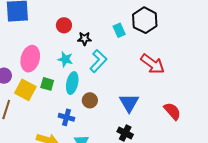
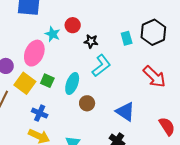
cyan star: (65, 59) -> (53, 34), moved
blue triangle: (129, 103) -> (125, 112), turned -35
blue cross: (66, 117) -> (40, 113), moved

